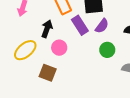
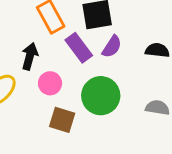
green circle: (107, 50) -> (101, 96), moved, size x1.6
brown square: (48, 73) -> (62, 120), moved

